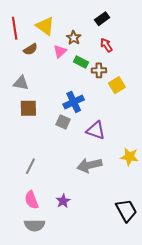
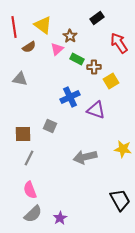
red arrow: (106, 45) -> (119, 43), moved, size x1.5
brown square: (28, 108) -> (23, 134), moved
gray square: (63, 122) -> (50, 126), moved
purple triangle: (96, 130) -> (96, 110), moved
purple star: (63, 201) -> (60, 218), moved
gray semicircle: (35, 225) -> (33, 214), turned -42

